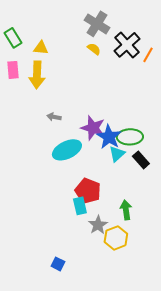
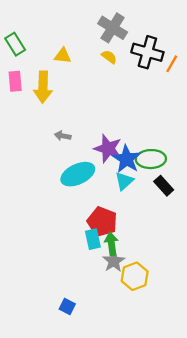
black cross: (127, 45) -> (147, 52), turned -32
yellow triangle: (41, 48) -> (63, 56), moved
cyan triangle: (117, 154) -> (124, 181), moved
green arrow: (126, 210) -> (111, 244), moved

